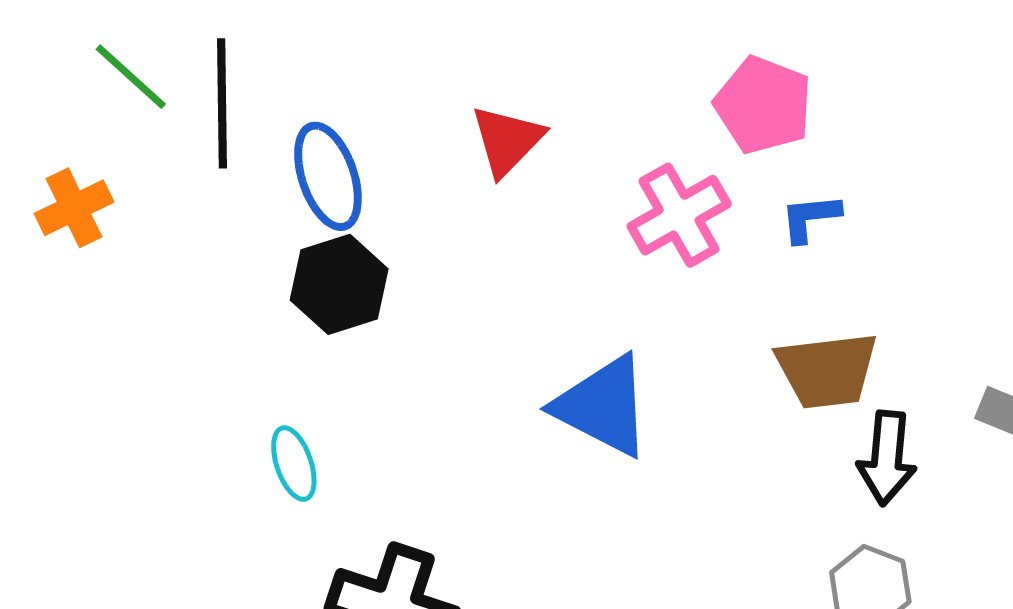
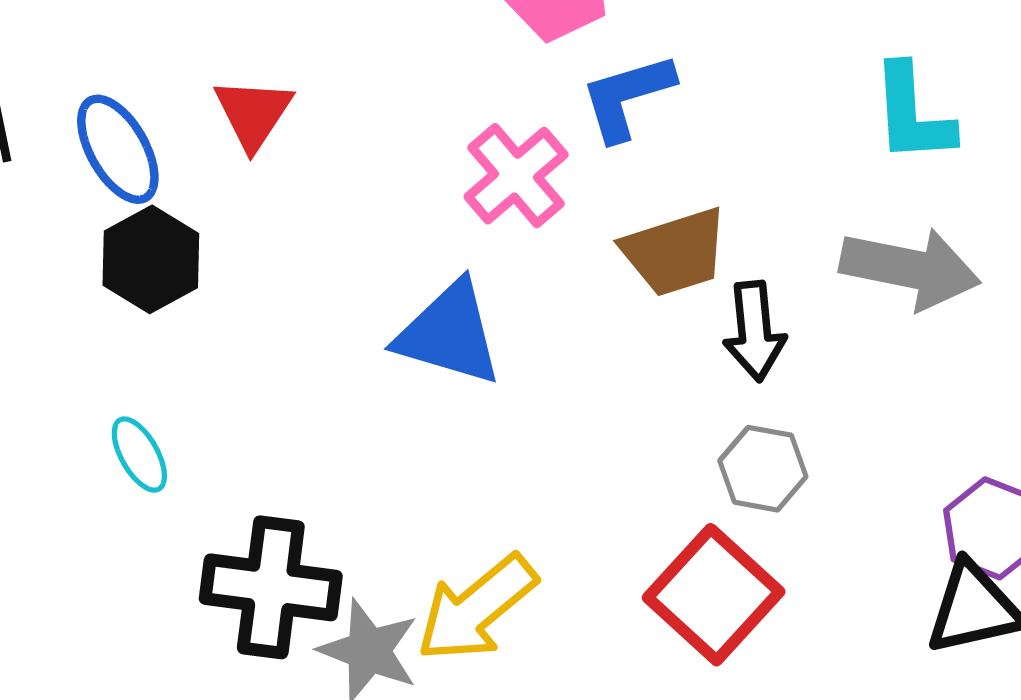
red triangle: (507, 140) -> (253, 113), moved
pink cross: (679, 215) -> (516, 176), moved
blue L-shape: (810, 218) -> (627, 97), size x1.5

